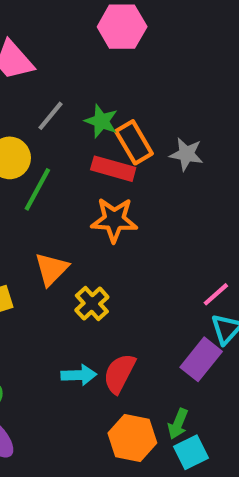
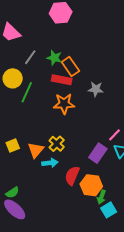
gray star: (186, 154) -> (96, 89), moved
orange triangle: (52, 269) -> (36, 150), moved
purple rectangle: (201, 359) -> (98, 153), moved
cyan arrow: (79, 375) -> (50, 163), moved
orange hexagon: (132, 438) -> (91, 185), moved

